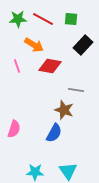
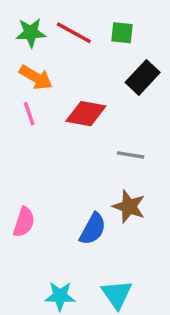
orange arrow: (34, 45) -> (36, 77), moved
brown star: (64, 110) -> (129, 207), moved

